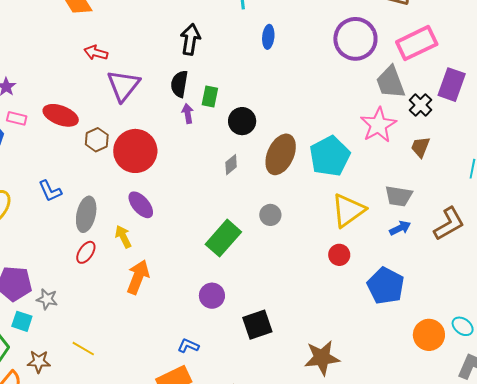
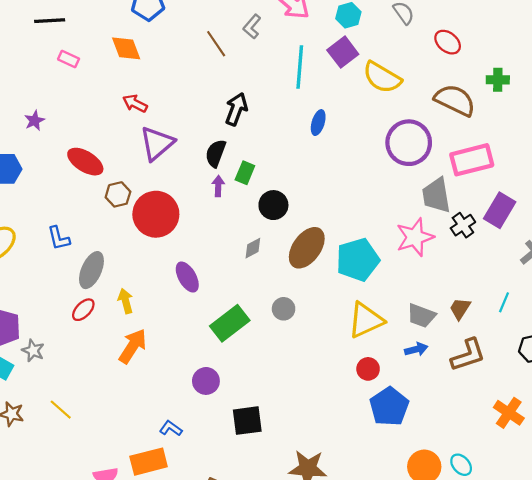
pink rectangle: (17, 118) -> (69, 59), moved
brown trapezoid: (420, 147) -> (460, 309), moved
purple ellipse: (141, 205) -> (187, 277), moved
red circle: (339, 255) -> (368, 369), moved

